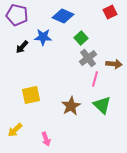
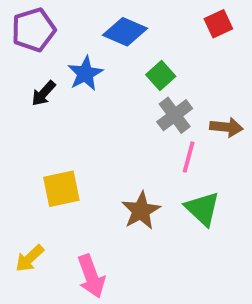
purple pentagon: (17, 15) -> (34, 30), turned -30
blue star: (43, 37) -> (85, 73), turned -30
pink arrow: (46, 139) -> (91, 276), size x1.5

